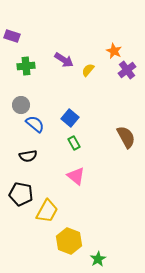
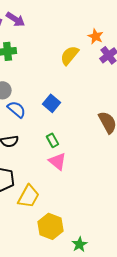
purple arrow: (64, 60) -> (16, 19), moved
yellow semicircle: (88, 70) -> (70, 55), size x1.5
green rectangle: (74, 143) -> (53, 140), moved

